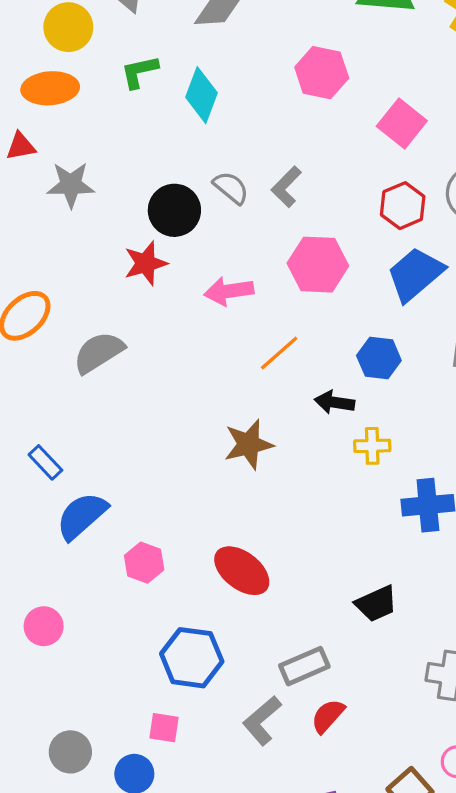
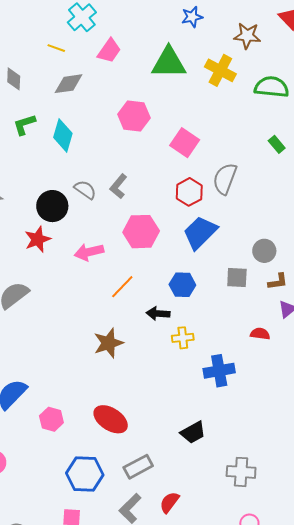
gray rectangle: (304, 666) -> (138, 467), moved

